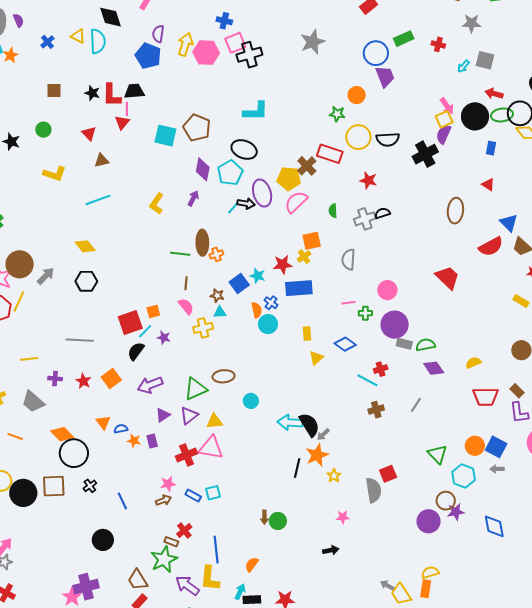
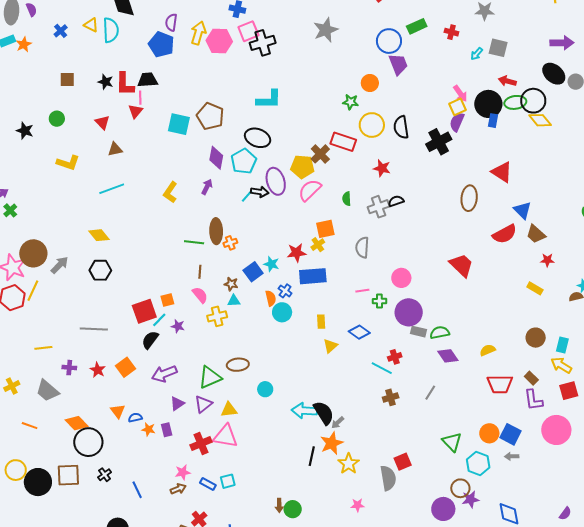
black semicircle: (388, 139) -> (401, 127), turned 85
blue rectangle: (491, 148) -> (493, 121), moved
red triangle: (488, 185) -> (502, 172), size x1.6
yellow star: (334, 476) -> (349, 464), size x1.5

